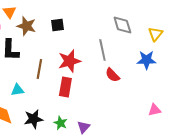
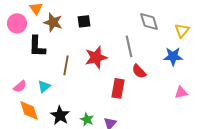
red rectangle: (65, 87) -> (118, 88), moved
cyan triangle: (17, 90) -> (44, 86), turned -32
pink triangle: (154, 110) -> (181, 92), moved
black star: (33, 119) -> (60, 115), turned -30

